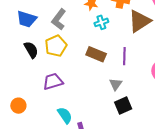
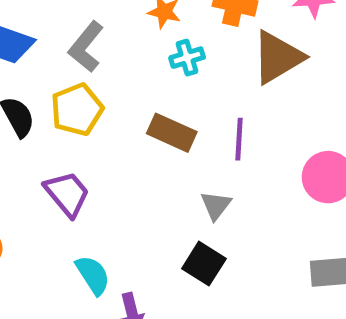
purple trapezoid: (53, 81) -> (67, 194), turned 65
black square: (123, 106) -> (204, 264), moved, turned -36

